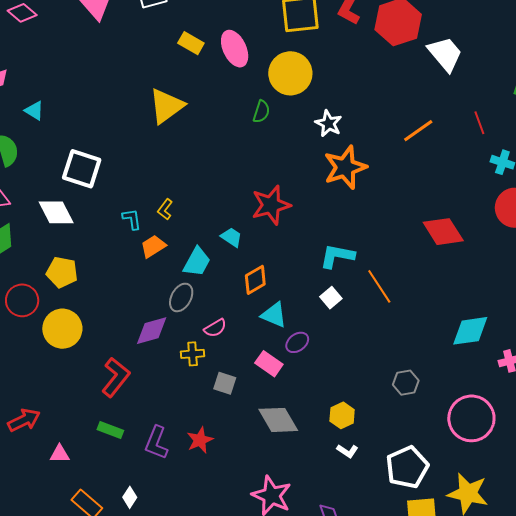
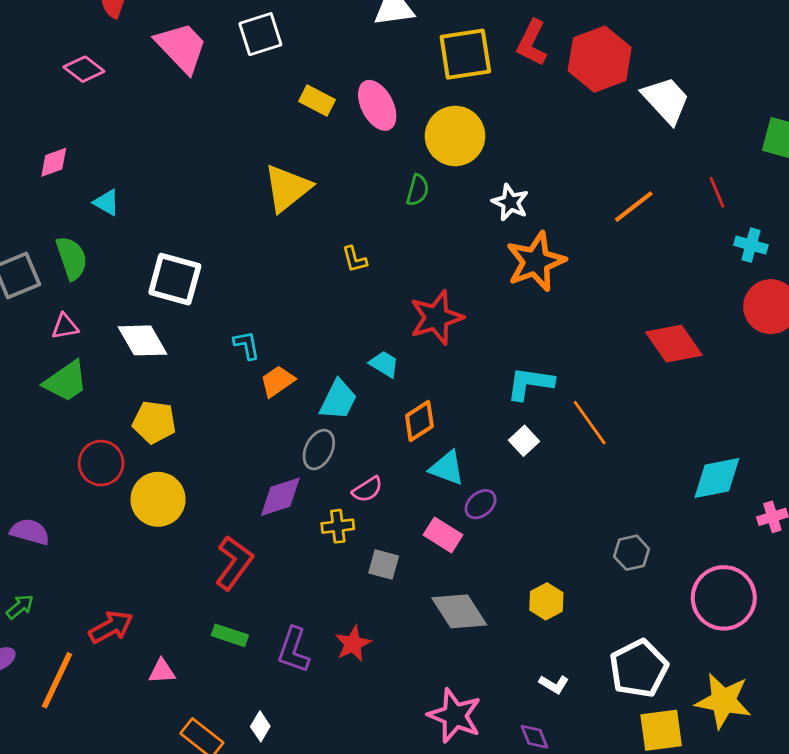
yellow L-shape: (165, 209) -> (355, 259), moved, turned -50
white L-shape: (347, 451) -> (554, 684), moved

